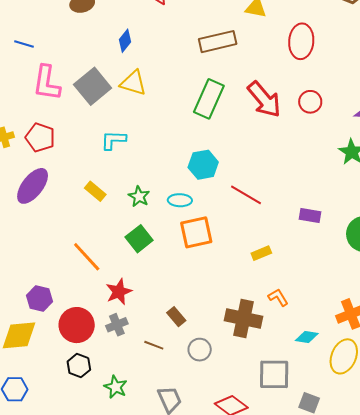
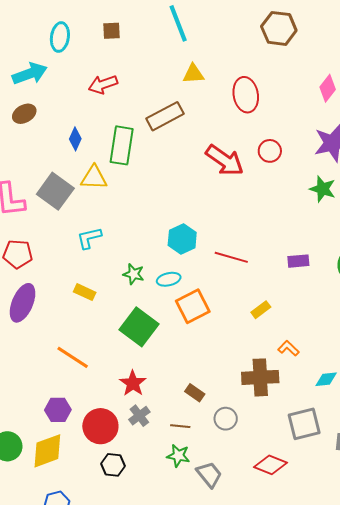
green rectangle: (209, 99) -> (122, 145), moved
green star: (139, 196) -> (134, 274), moved
green square: (139, 239) -> (139, 327), size x1.4
orange line: (87, 257) -> (73, 357), moved
green star: (116, 387) -> (178, 456), moved

